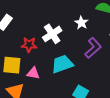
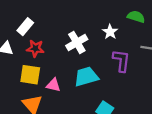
red star: (29, 45) -> (35, 48), moved
purple L-shape: (93, 48) -> (121, 61), turned -45

